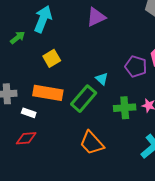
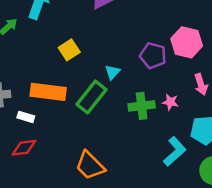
yellow square: (52, 58) -> (69, 50), moved
cyan triangle: (102, 79) -> (113, 72), turned 32
orange trapezoid: (92, 143) -> (90, 166), moved

